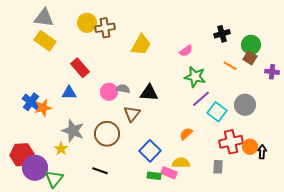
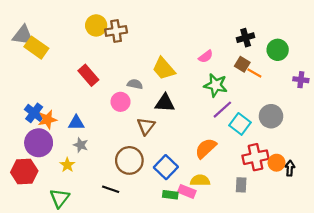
gray triangle: (44, 18) -> (23, 35), moved
yellow rectangle: (45, 41) -> (36, 48), moved
yellow trapezoid: (141, 45) -> (164, 69), moved, turned 110
brown square: (250, 58) -> (242, 64), moved
gray semicircle: (123, 89) -> (135, 84), moved
blue triangle: (69, 93) -> (76, 123), moved
gray star: (73, 131) -> (81, 145), size x0.6
brown circle: (107, 134) -> (129, 160), moved
orange semicircle: (186, 134) -> (206, 148), size x1.5
purple circle: (35, 168) -> (39, 143), moved

